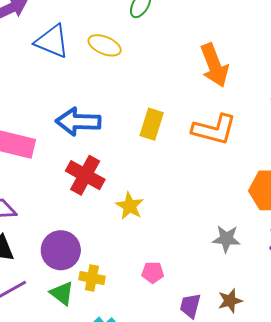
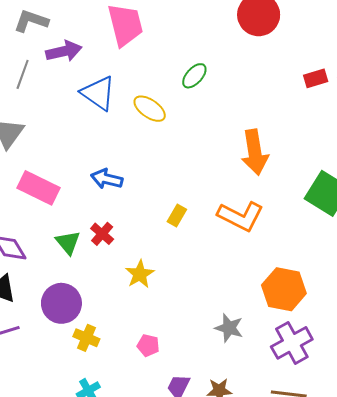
blue arrow: (78, 122) -> (107, 179), size x0.7
yellow rectangle: (152, 124) -> (177, 215), moved, size x0.7
red cross: (85, 175) -> (102, 234), size x0.6
green triangle: (62, 293) -> (68, 242), moved

